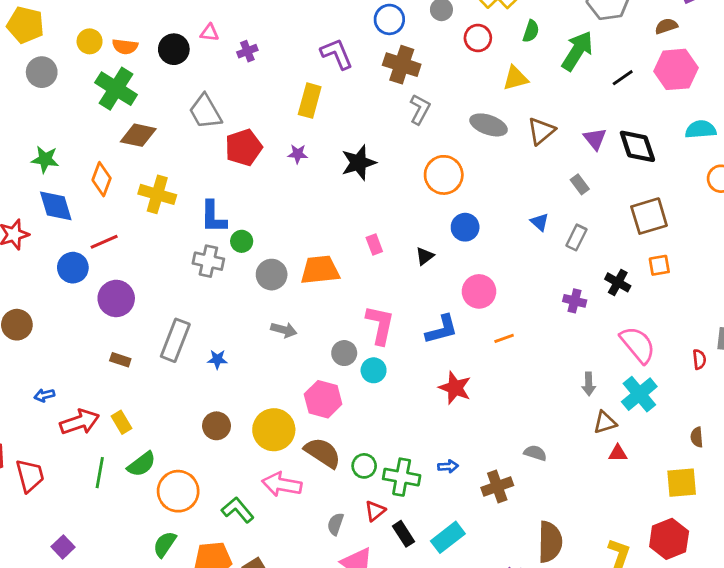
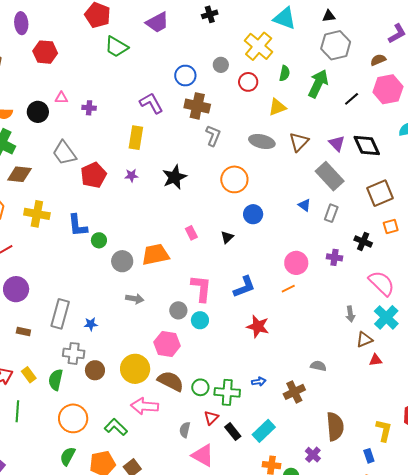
purple cross: (247, 51) -> (89, 108), turned 32
gray rectangle: (580, 184) -> (330, 176), size x2.0
gray cross: (208, 261) -> (74, 353), moved
pink circle: (479, 291) -> (296, 263), moved
green semicircle: (141, 464) -> (56, 380), moved, turned 145

